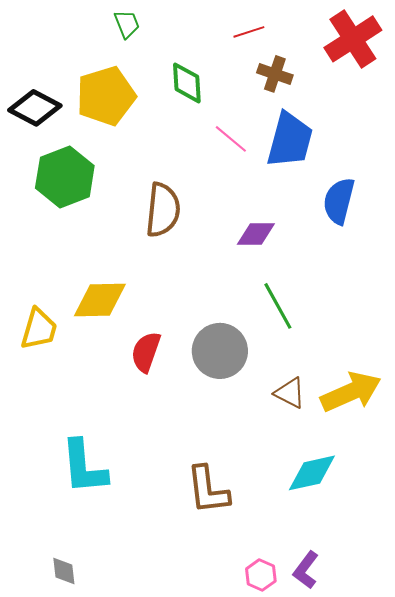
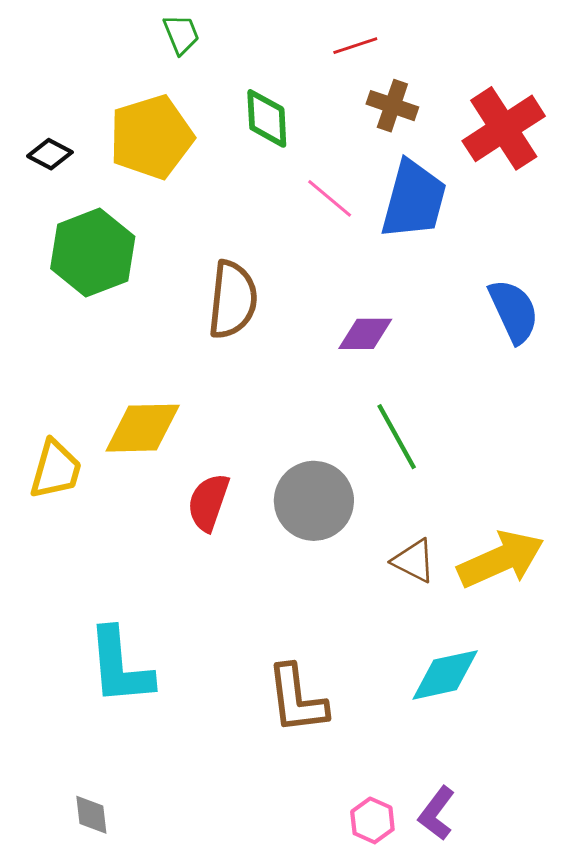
red cross: (353, 39) -> (504, 128), moved
black diamond: (35, 108) -> (50, 154), size x0.6
blue semicircle: (339, 201) -> (514, 311), moved, turned 141

